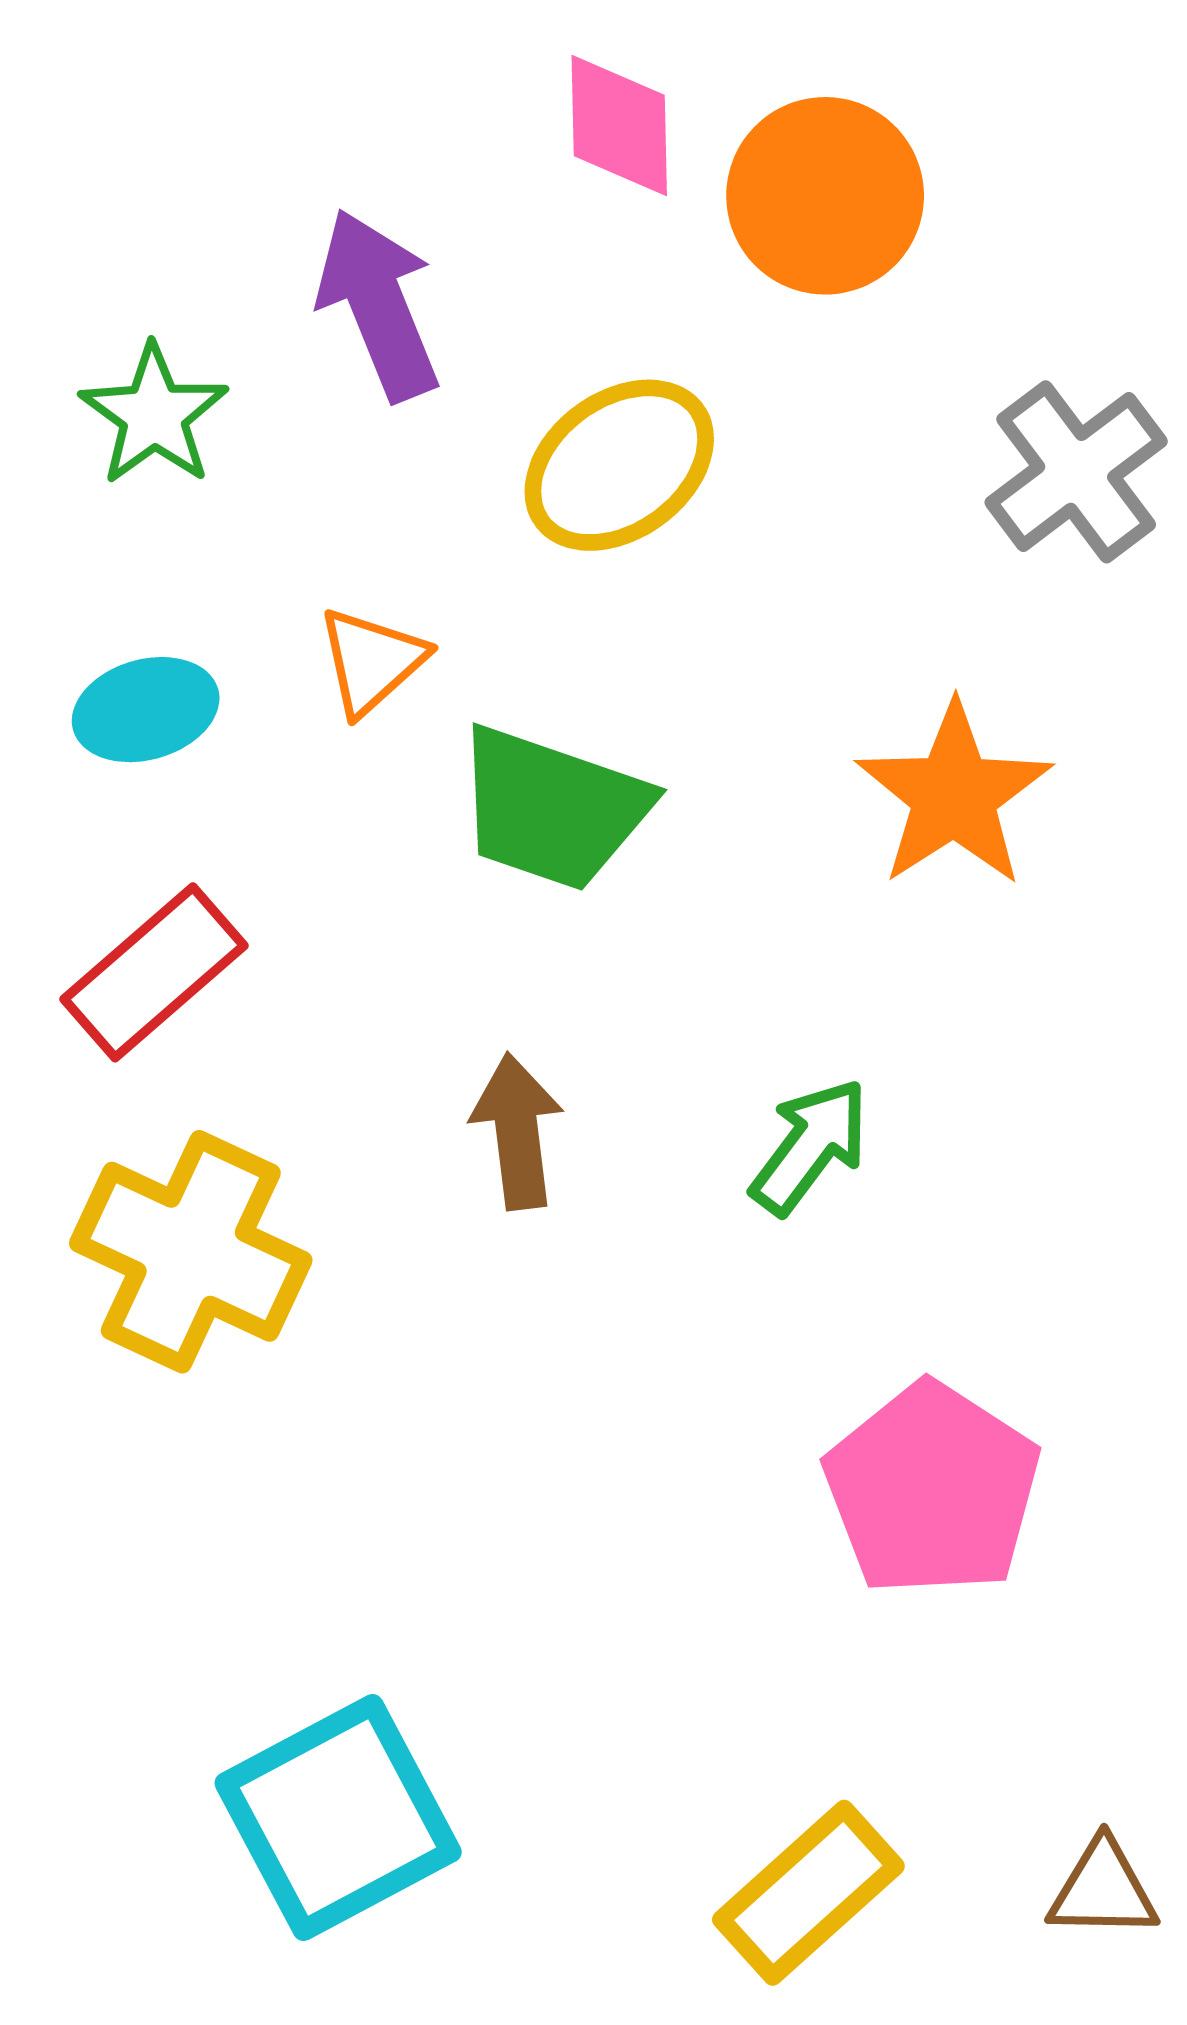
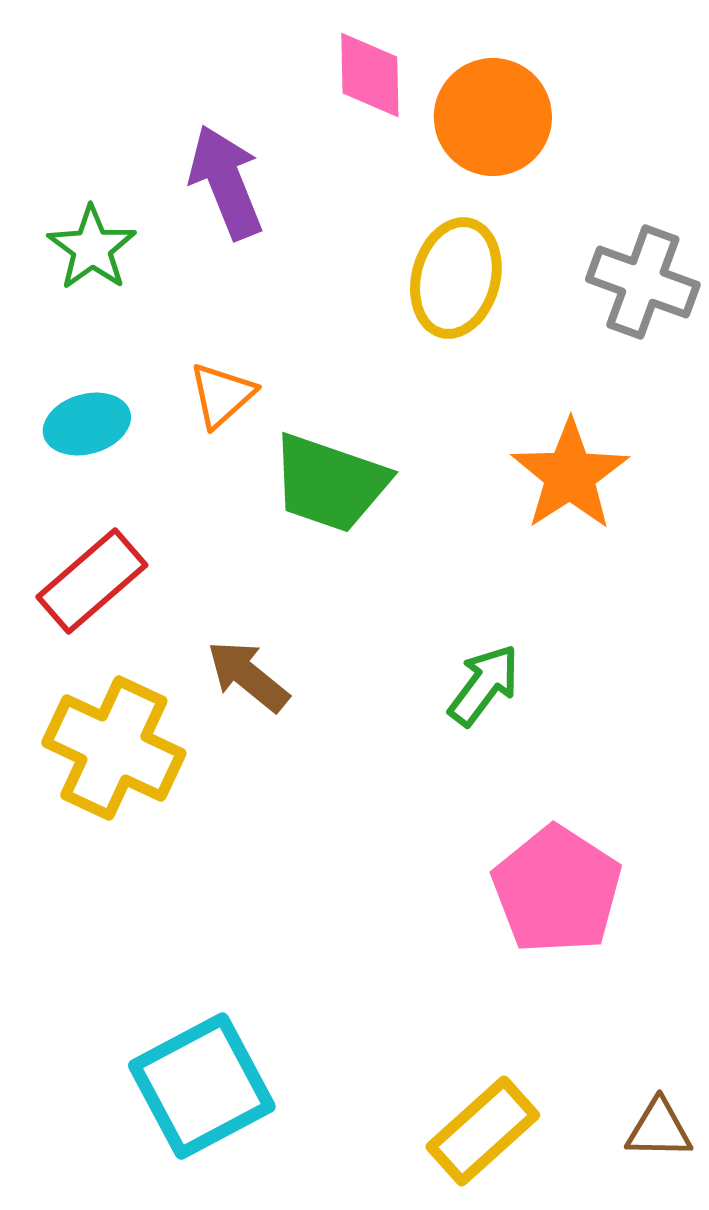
yellow ellipse: (619, 465) -> (456, 278), moved, turned -39
gray cross: (1076, 472) -> (643, 282), turned -33
brown arrow: (517, 1131) -> (248, 676), moved, turned -44

